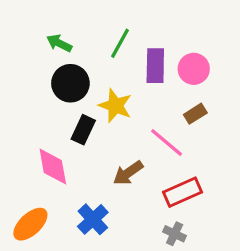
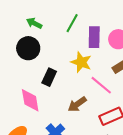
black circle: (70, 83) -> (28, 48), moved
yellow star: (115, 106) -> (81, 62), moved

